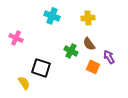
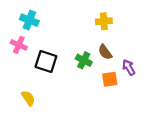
cyan cross: (52, 16) -> (29, 20), moved
orange square: (93, 67) -> (110, 79), turned -32
black square: (41, 68) -> (46, 62), moved

